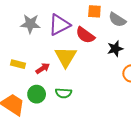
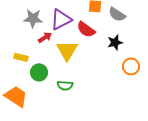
red arrow: (43, 68) -> (45, 37), moved
green circle: (37, 94) -> (39, 72), moved

